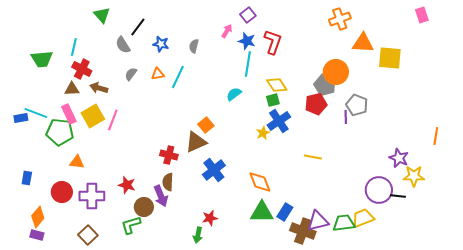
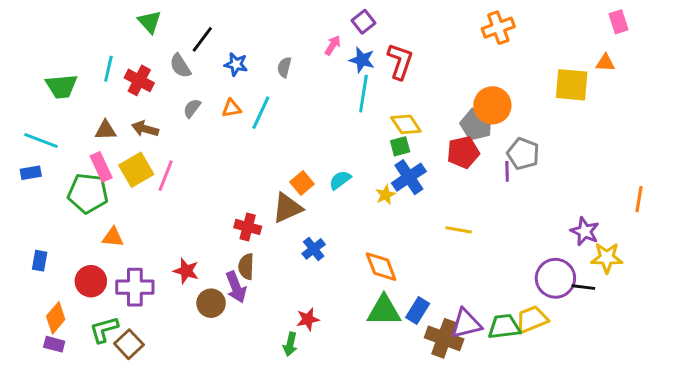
orange triangle: (363, 43) -> (605, 63), moved, size x0.6
red cross: (82, 69) -> (139, 80), moved
cyan semicircle: (234, 94) -> (340, 180), moved
cyan line: (36, 113) -> (41, 140), moved
blue cross: (214, 170) -> (314, 249), size x0.7
green L-shape: (131, 225) -> (104, 330), moved

